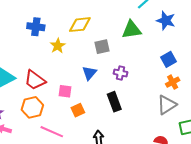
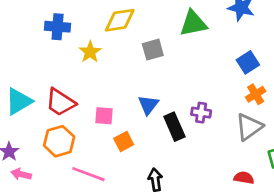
blue triangle: (89, 73) -> (148, 105), moved
purple cross: (121, 73) -> (201, 113), moved

